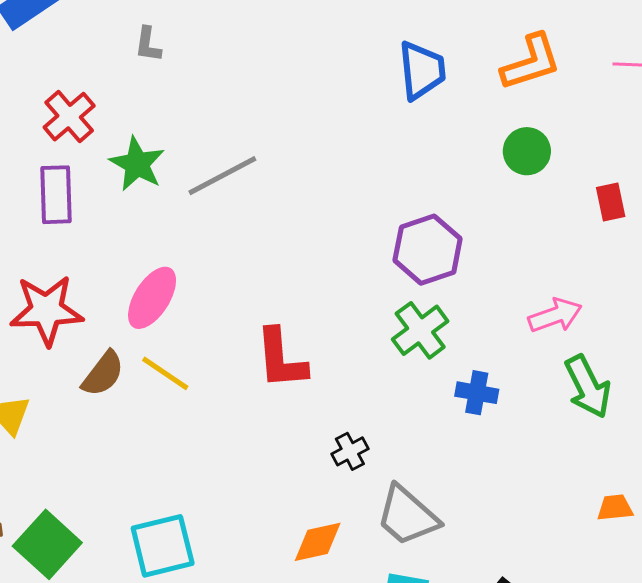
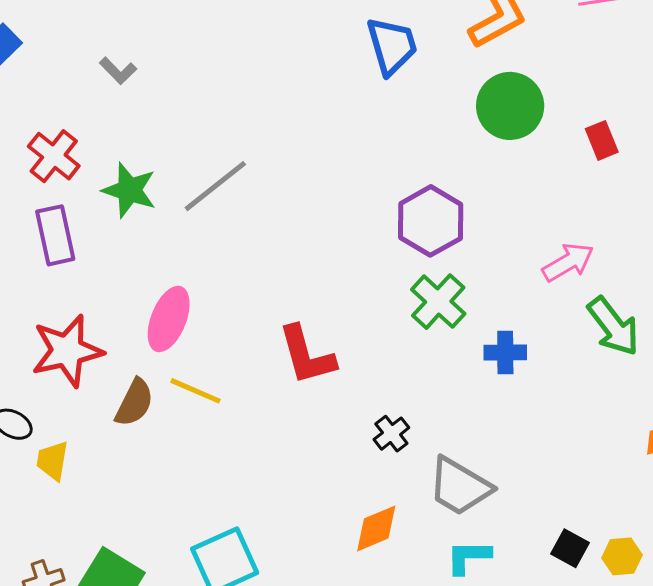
gray L-shape: (148, 44) -> (118, 71), turned -42
green circle: (527, 151) -> (510, 106), size x1.4

